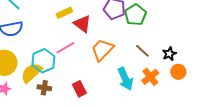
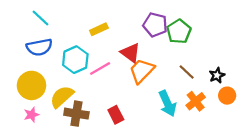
red triangle: (82, 24) -> (130, 53), moved
cyan hexagon: (43, 61) -> (75, 60), moved
brown cross: (44, 88) -> (76, 114), size x1.5

